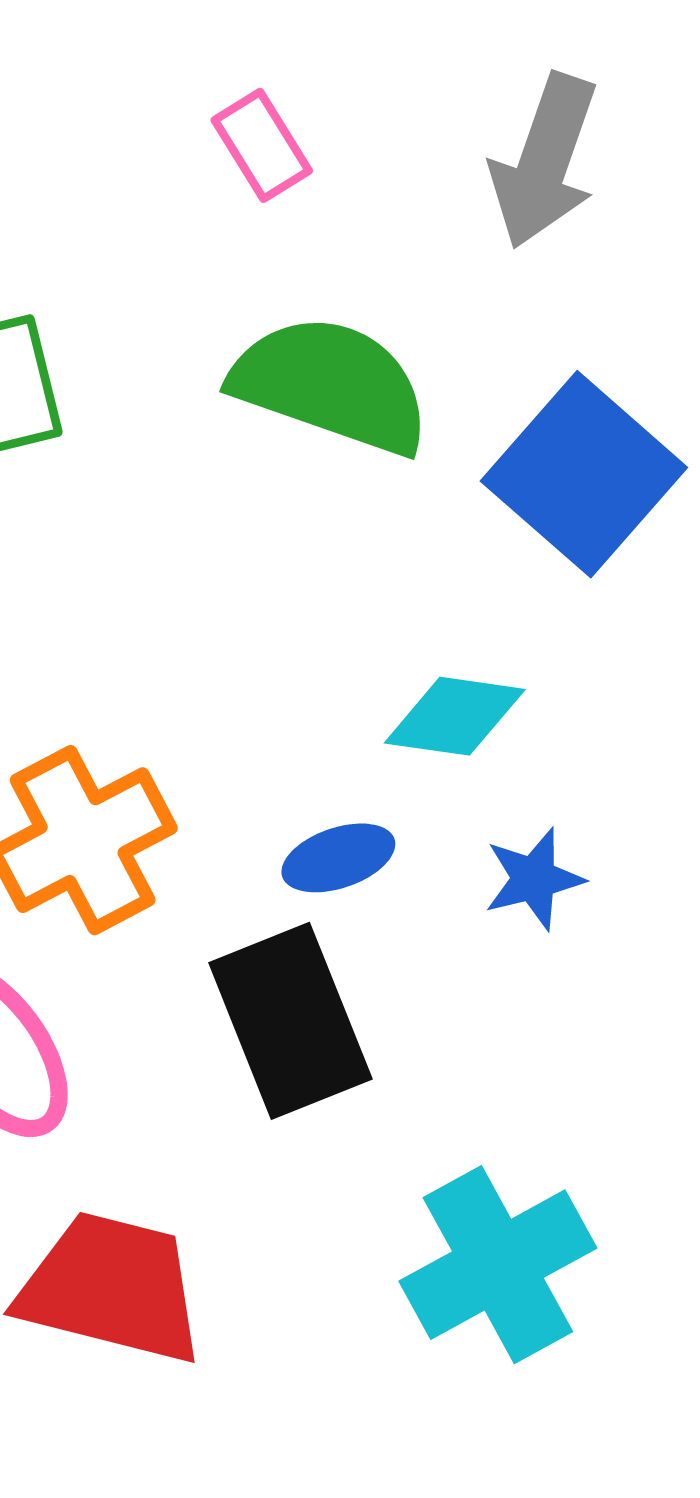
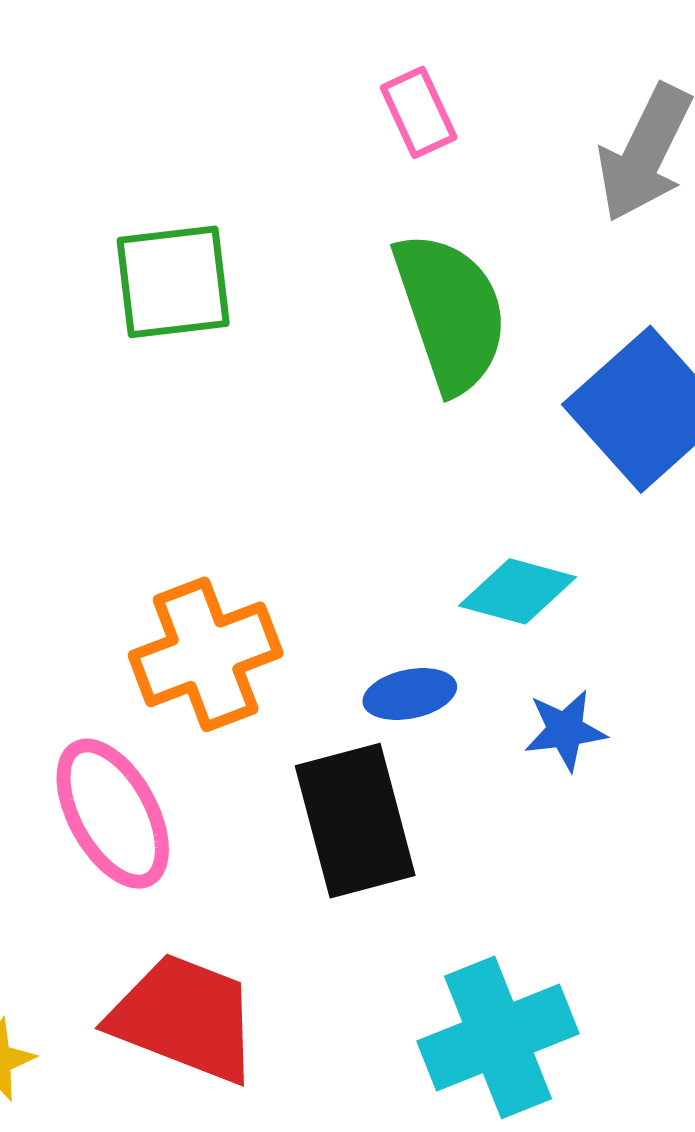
green semicircle: (331, 385) -> (451, 312), turned 45

